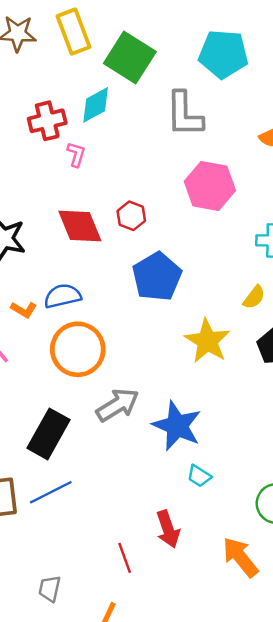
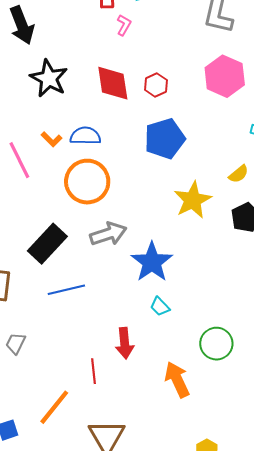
blue line: (51, 492) -> (66, 290), moved
red line: (125, 558) -> (93, 371), moved
gray trapezoid: (50, 589) -> (16, 343), moved

